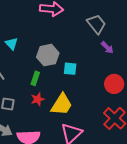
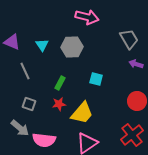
purple arrow: (107, 48) -> (136, 64), turned 144
gray hexagon: (48, 55) -> (72, 47), moved

